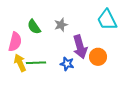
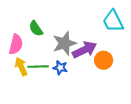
gray star: (61, 25) -> (64, 43), moved, size x1.6
purple arrow: (80, 47) -> (85, 50), turned -100
blue star: (67, 64) -> (60, 68), moved

